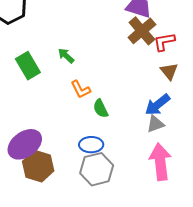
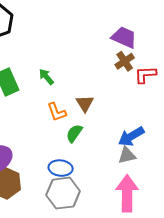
brown cross: (142, 31) -> (125, 61), size x0.7
brown triangle: (169, 71) -> (85, 104), moved
green semicircle: (101, 108) -> (74, 133), turned 54

